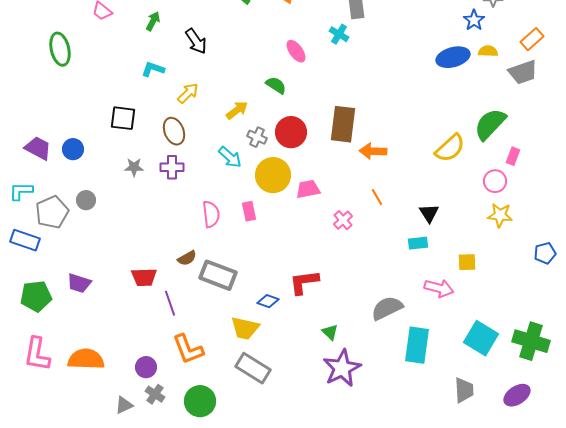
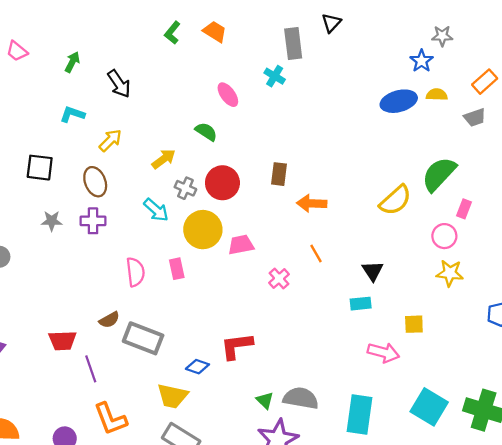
gray trapezoid: (523, 72) -> (475, 117), size x0.7
brown rectangle: (343, 124) -> (279, 174), size x0.6
gray semicircle: (387, 308) -> (301, 398), moved, turned 36

